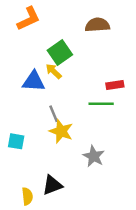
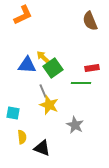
brown semicircle: (97, 25) -> (90, 21), moved, turned -108
green square: (60, 52) -> (53, 68), moved
black triangle: (52, 185) -> (42, 148), turned 42
yellow semicircle: (27, 196) -> (22, 137), moved

